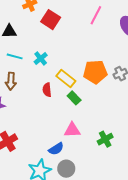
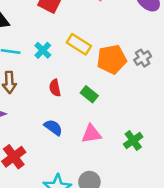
yellow rectangle: (66, 79) -> (79, 44), moved
blue semicircle: (56, 149) -> (53, 127), moved, turned -105

